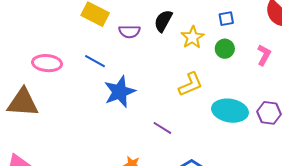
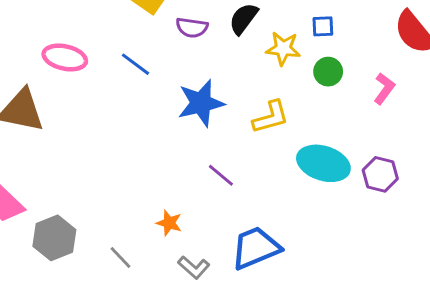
blue square: (226, 19) -> (323, 26), moved
yellow star: (193, 37) -> (283, 49), turned 30
blue star: (120, 92) -> (201, 103), moved

